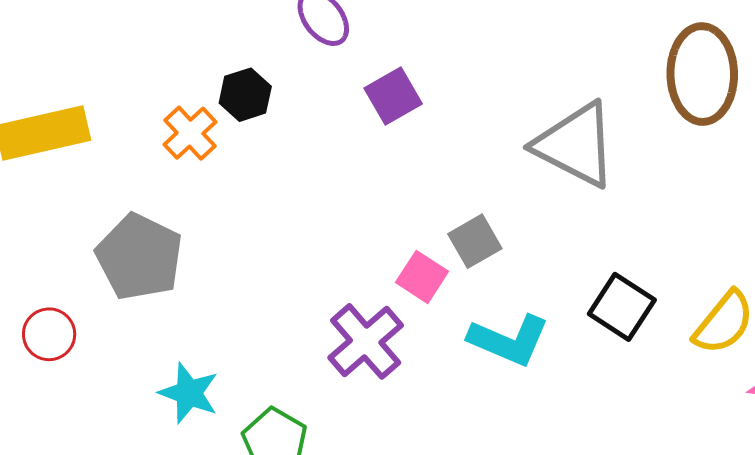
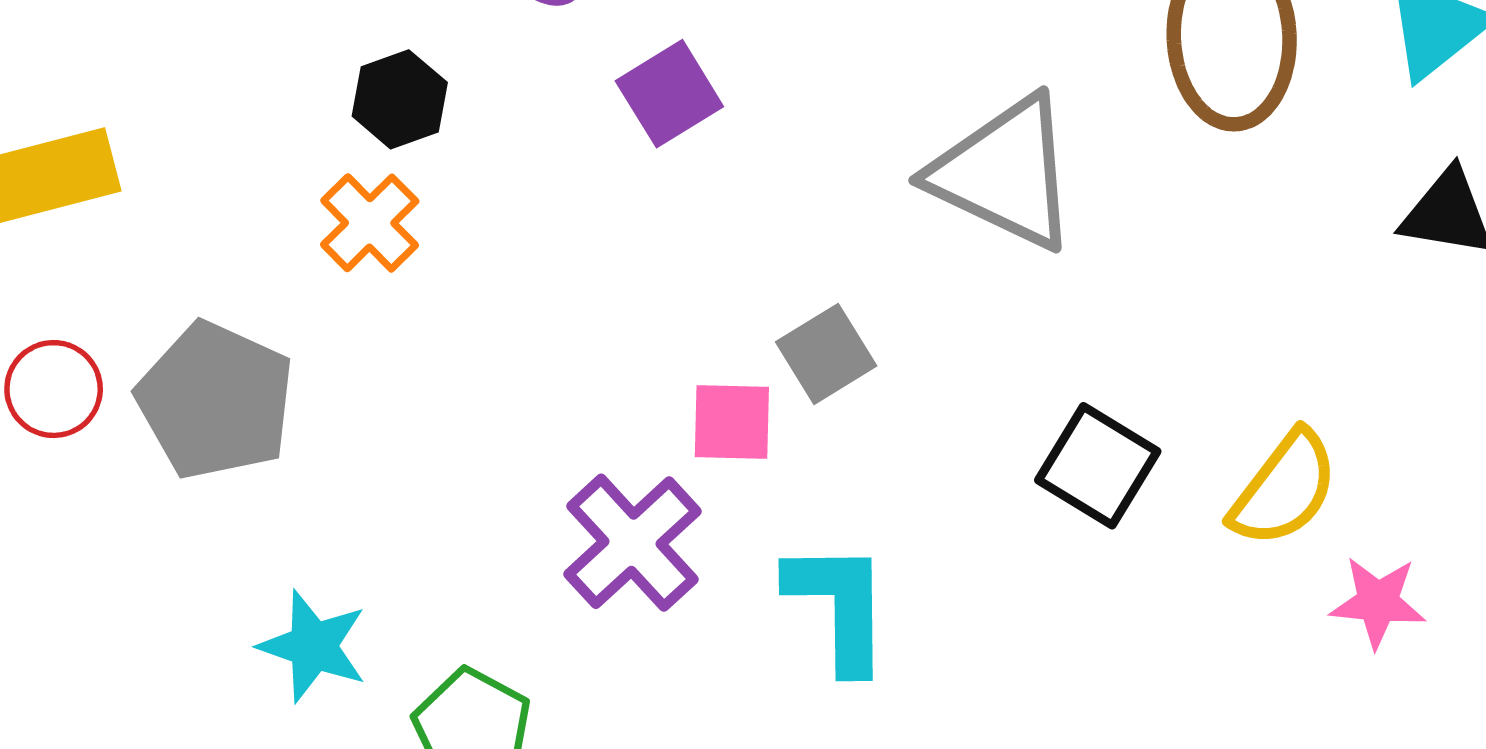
orange cross: (190, 133) -> (370, 223), moved
pink square: (422, 277) -> (732, 422), turned -30
red circle: (49, 334) -> (54, 389), moved
cyan L-shape: (509, 340) -> (839, 606), moved, turned -112

